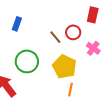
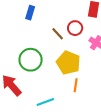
blue rectangle: (17, 24) -> (30, 13), moved

